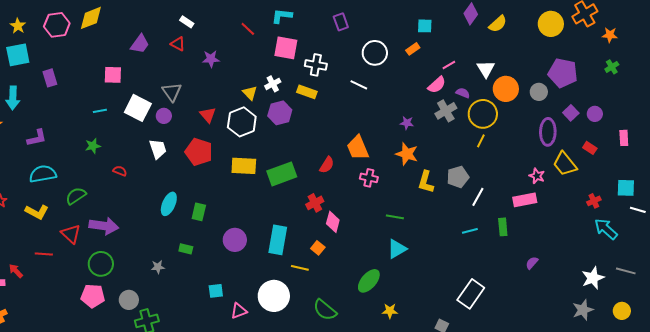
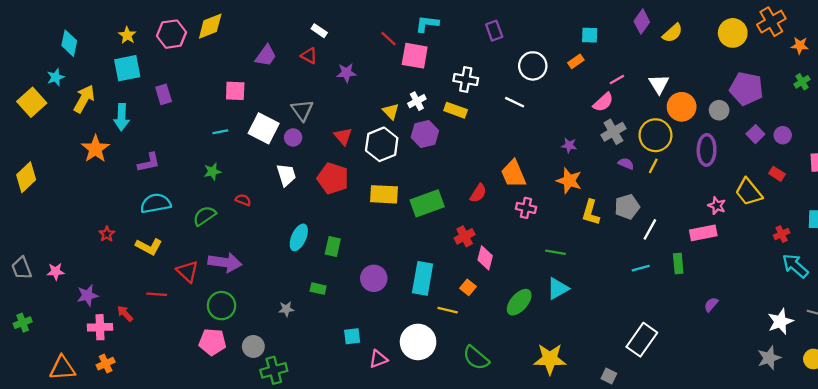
pink square: (286, 48) -> (415, 56), moved
purple semicircle: (463, 93) -> (626, 164), moved
purple ellipse: (548, 132) -> (707, 150), moved
green semicircle: (76, 196) -> (204, 216), moved
green ellipse: (369, 281) -> (519, 302), moved
yellow star: (390, 311) -> (550, 359), size x1.8

